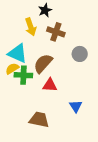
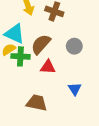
gray circle: (80, 54) -> (74, 46), moved

